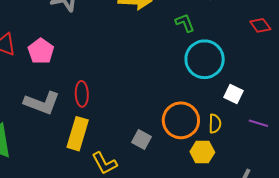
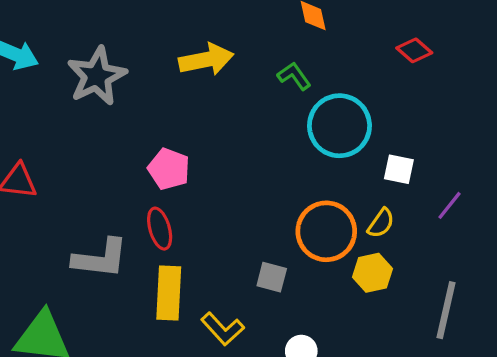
pink pentagon: (41, 51) -> (169, 169), moved
purple line: (258, 123) -> (450, 205), turned -54
yellow semicircle: (215, 124) -> (381, 223), turned 48

